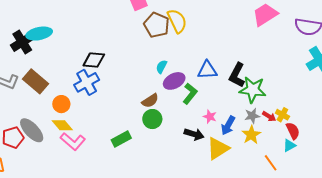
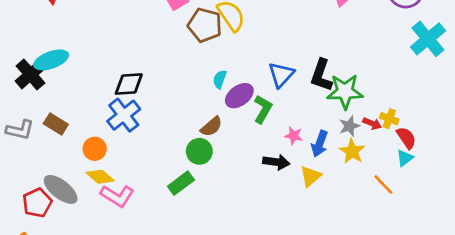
blue triangle: (207, 70) -> (281, 75), turned -35
brown rectangle: (35, 81) -> (56, 124), size x0.7
green circle: (152, 119) -> (199, 151), moved
yellow triangle: (218, 149) -> (311, 176), size x0.7

